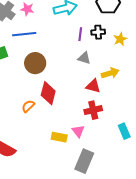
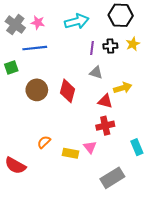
yellow star: (120, 39) -> (133, 44), moved
brown circle: (35, 63) -> (37, 90), moved
red diamond: (48, 93) -> (67, 91), moved
orange semicircle: (28, 106) -> (44, 142), moved
gray rectangle: (84, 161) -> (112, 178), moved, turned 35

